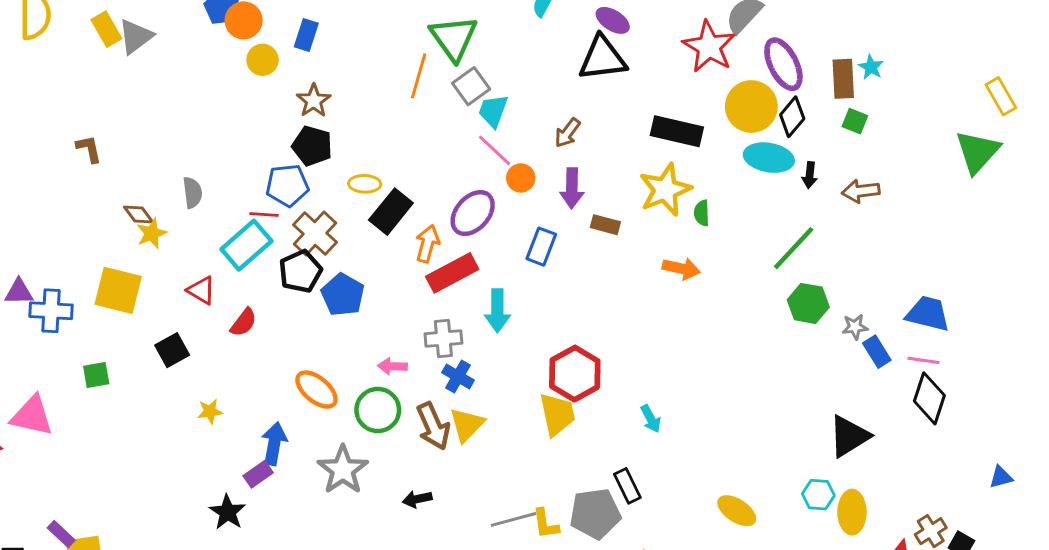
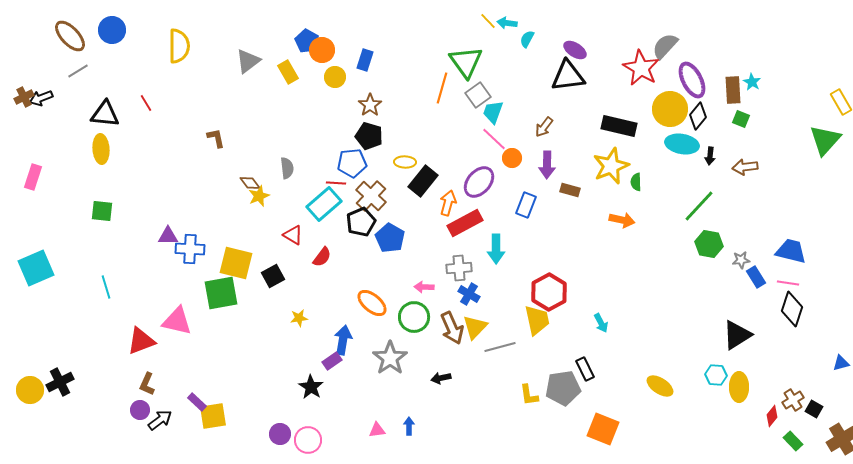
yellow rectangle: (106, 29) -> (288, 72), moved
yellow square: (118, 290) -> (236, 263), moved
green square: (96, 375) -> (221, 293), size x1.8
gray line: (513, 519) -> (500, 347), moved

